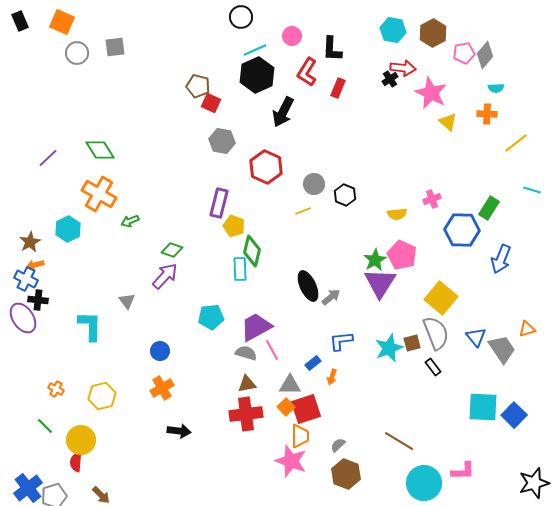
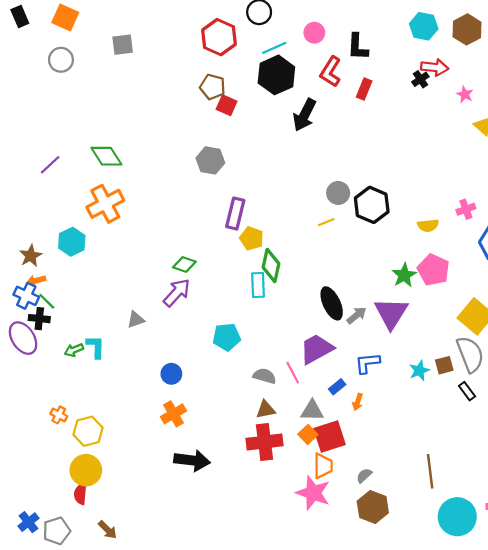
gray circle: (77, 53) -> (61, 60), moved
pink star: (431, 93) -> (465, 94), size x0.5
gray hexagon: (222, 141) -> (210, 160), moved
red hexagon: (266, 167) -> (219, 37), moved
orange cross: (99, 194) -> (105, 204), turned 32
black hexagon: (345, 195) -> (372, 205), size x1.5
green arrow: (130, 221) -> (74, 350), moved
purple triangle: (380, 283) -> (391, 313), moved
gray triangle: (127, 301) -> (136, 320), turned 48
cyan L-shape: (90, 326) -> (96, 347), size x0.7
purple trapezoid: (256, 327) -> (316, 349), moved
cyan star: (389, 348) -> (419, 371), size x0.7
yellow hexagon: (102, 396) -> (88, 431), moved
green line: (45, 426) -> (47, 301), moved
black arrow: (179, 431) -> (192, 460), size x1.4
brown line: (399, 441) -> (430, 471), turned 52
blue cross: (28, 488) -> (28, 522), size x0.7

